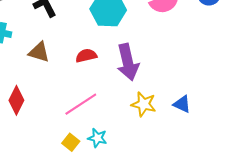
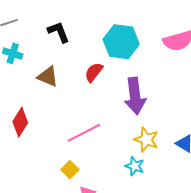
red semicircle: (86, 56) -> (94, 72), moved, turned -45
cyan star: (97, 138) -> (135, 166), moved

